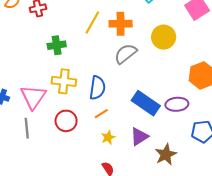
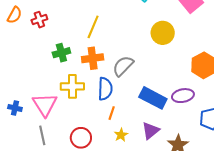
orange cross: (121, 24) -> (93, 58), moved
gray semicircle: (126, 54) -> (123, 66), moved
orange line: (101, 114) -> (112, 113), turned -32
red circle: (66, 121) -> (81, 138), moved

